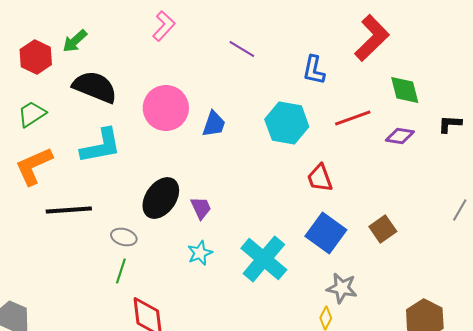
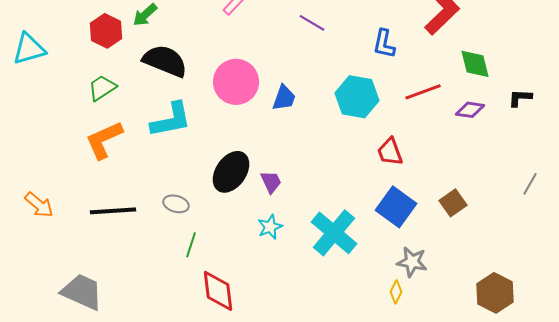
black line: (69, 210) -> (113, 211), moved
gray ellipse: (124, 237) -> (176, 204), moved

